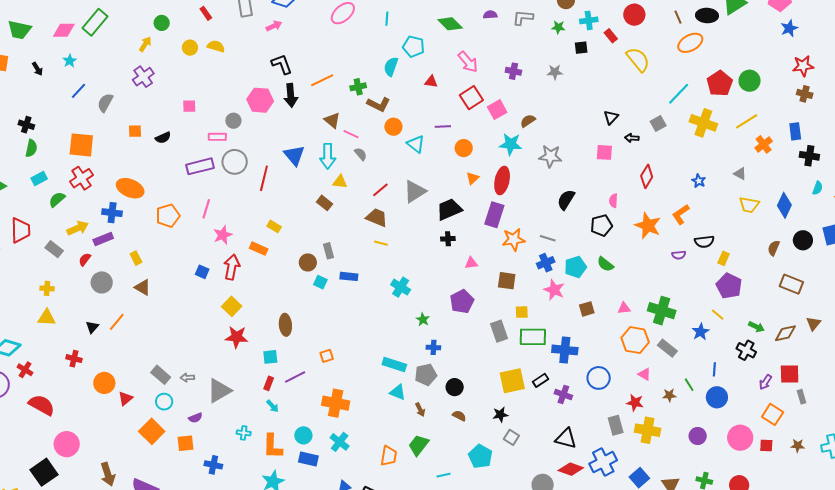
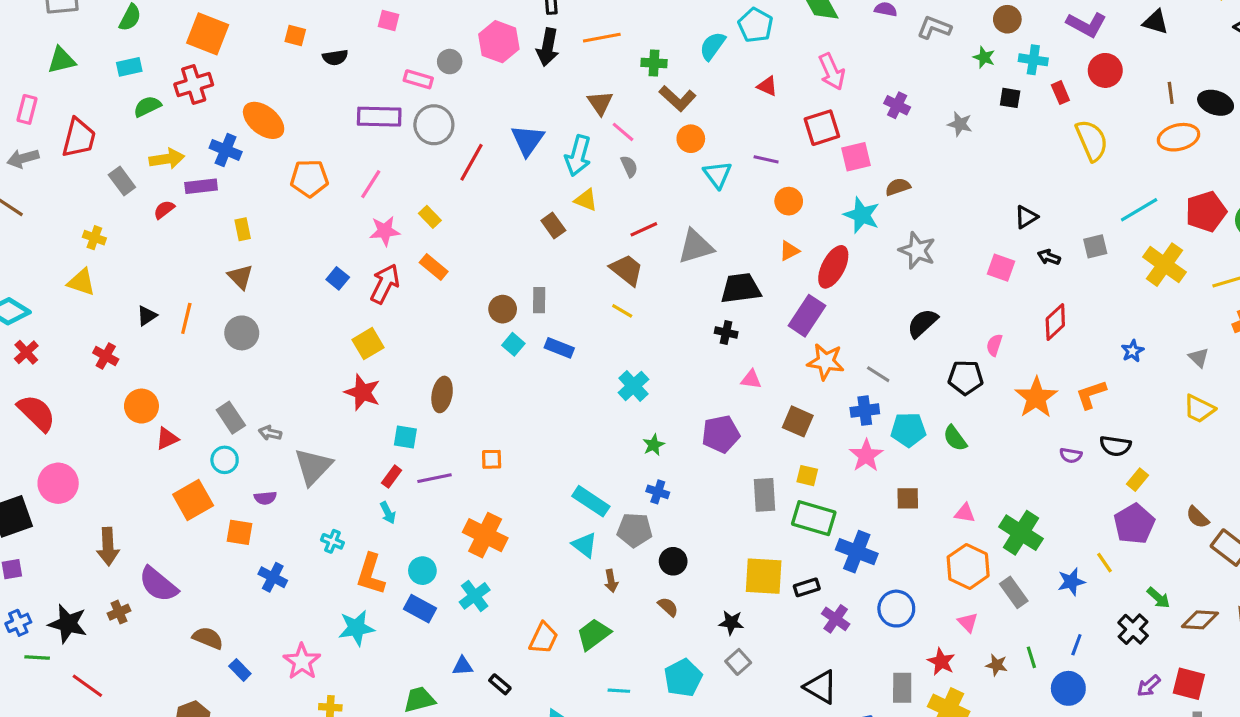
yellow rectangle: (274, 226) -> (430, 217), moved
brown semicircle: (774, 248) -> (1198, 517), moved, turned -84
gray circle: (102, 282) -> (242, 333), moved
orange line: (117, 322) -> (186, 318), turned -42
gray triangle: (219, 391) -> (313, 467), turned -32

